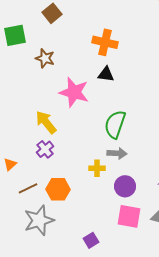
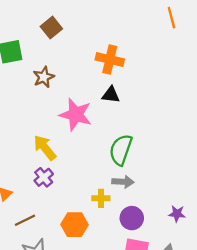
brown star: (45, 58) -> (44, 77), turned 30
orange hexagon: (58, 189) -> (75, 225), moved

